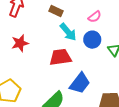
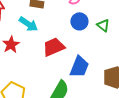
cyan arrow: (68, 32) -> (28, 24), moved

